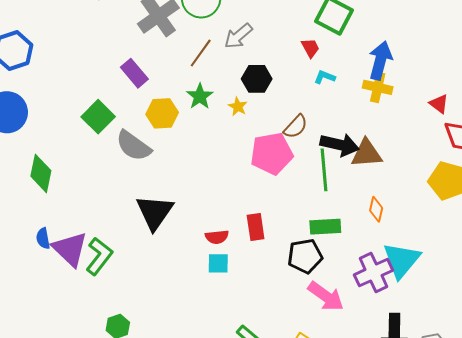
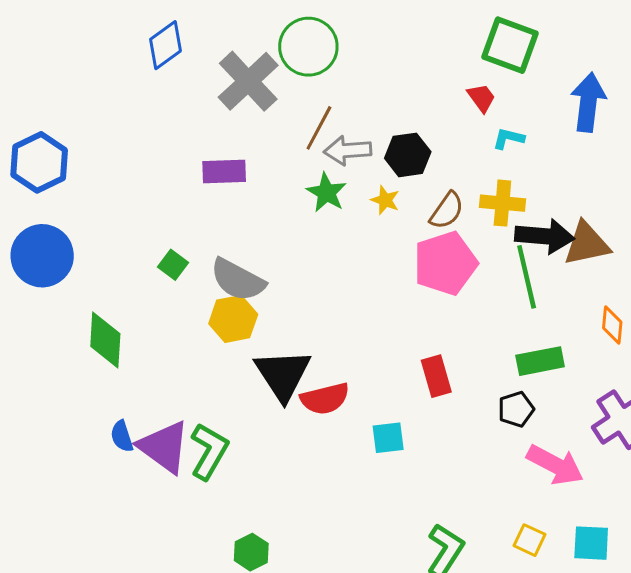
gray arrow: (238, 36) -> (348, 150), moved, turned 44
purple rectangle: (134, 73) -> (224, 172), turned -44
yellow cross: (378, 87) -> (502, 203), moved
yellow hexagon: (162, 113) -> (233, 319), moved
green square: (98, 117) -> (173, 265), moved, size x0.6
brown semicircle: (296, 127) -> (447, 211), moved
red semicircle: (217, 237) -> (325, 399), moved, size x1.4
black pentagon: (305, 256) -> (516, 409), size x0.7

